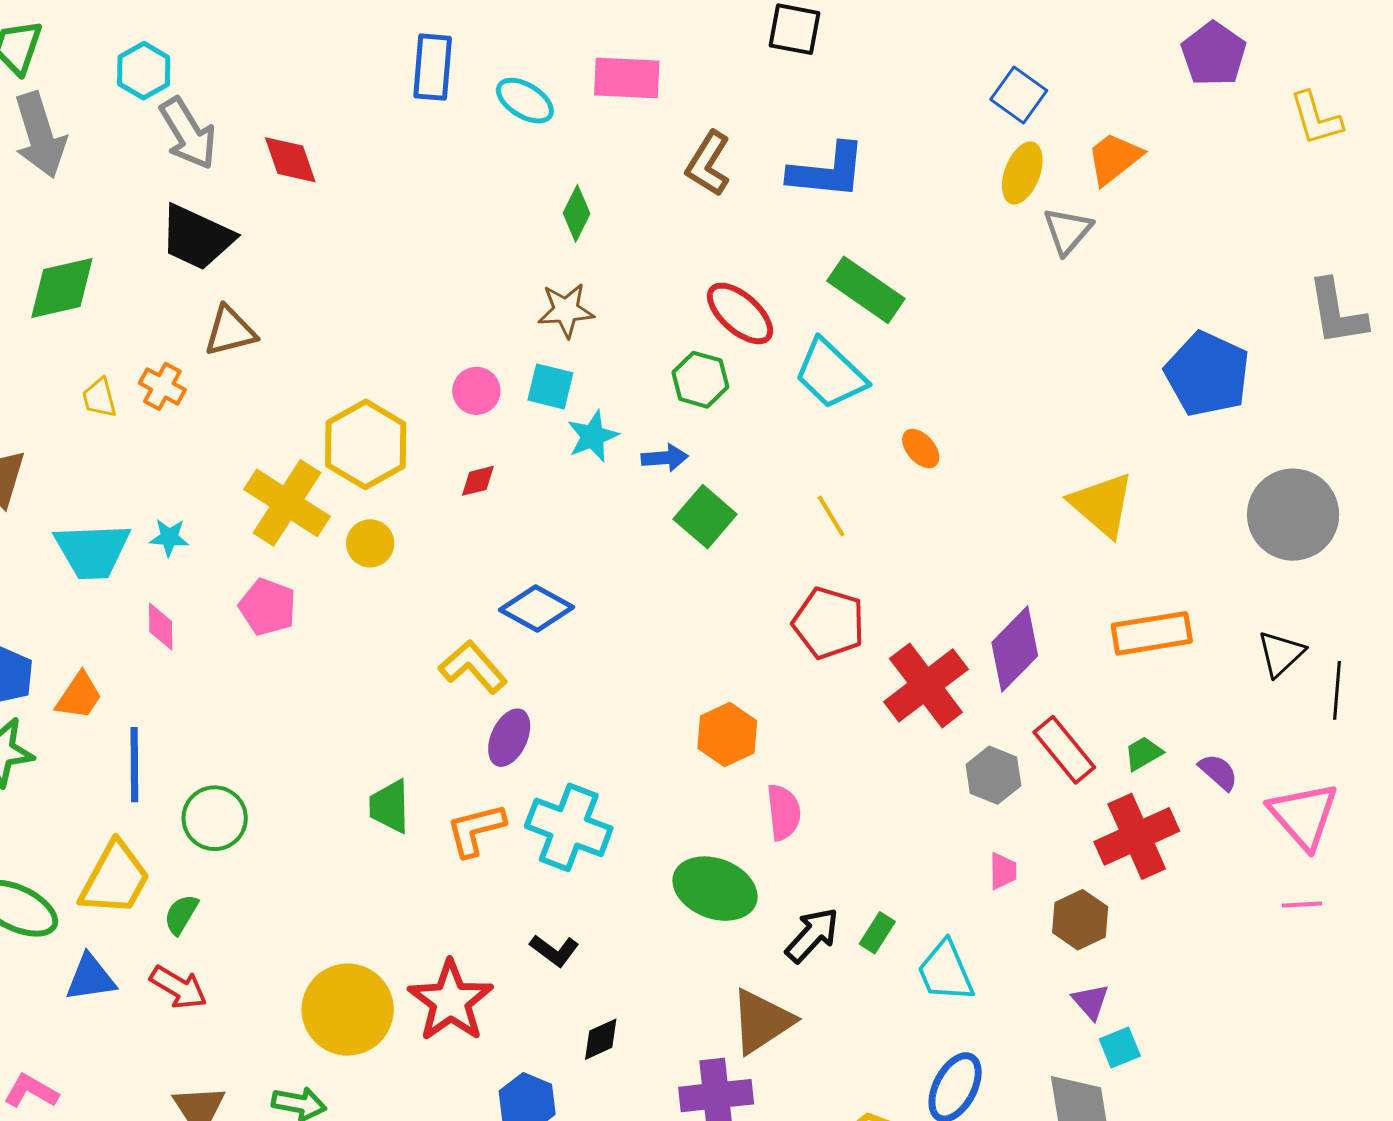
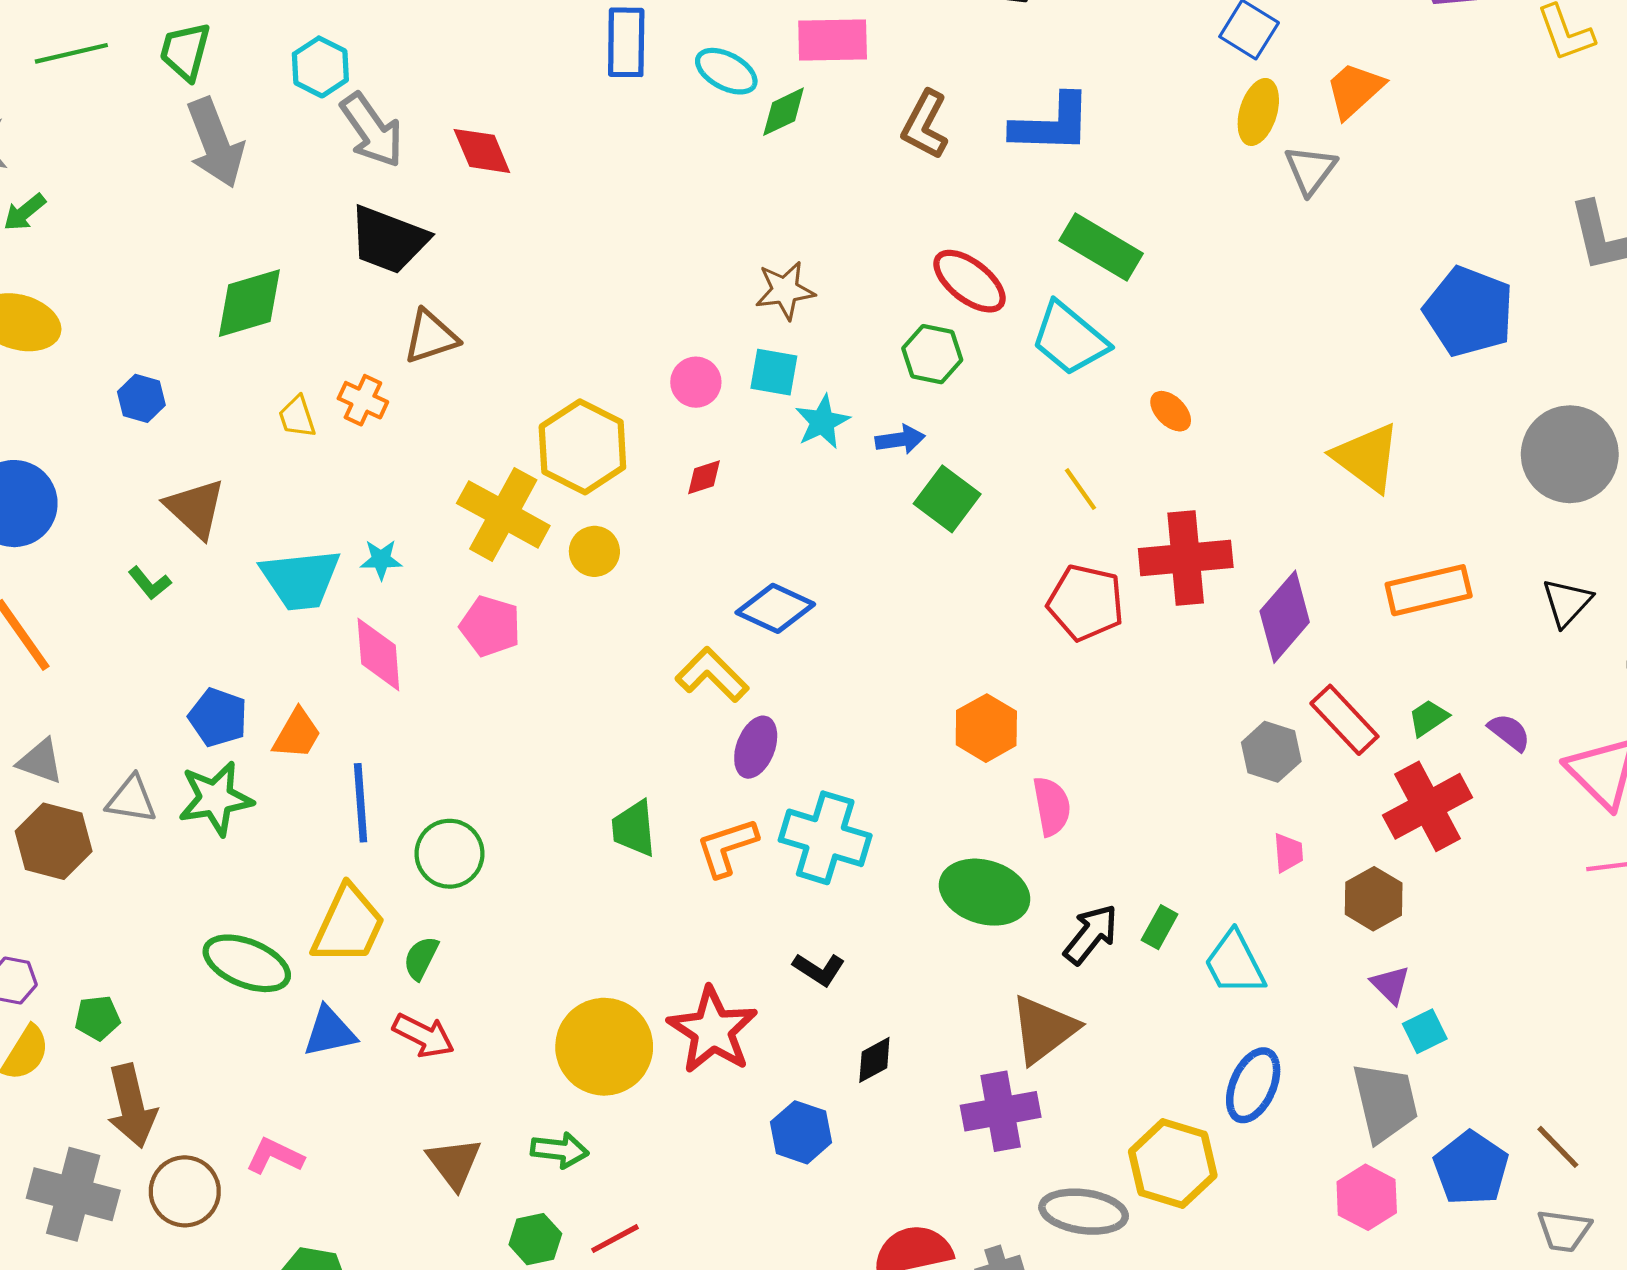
green diamond: (576, 213) -> (784, 112), moved, turned 42
pink diamond: (161, 626) -> (378, 655), size x1.5
red cross: (926, 685) -> (1186, 558), moved, turned 36

